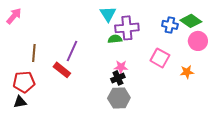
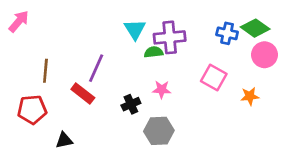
cyan triangle: (108, 14) -> (135, 29), moved
black cross: (118, 78) -> (131, 104), moved
black triangle: (20, 102) -> (64, 140), moved

